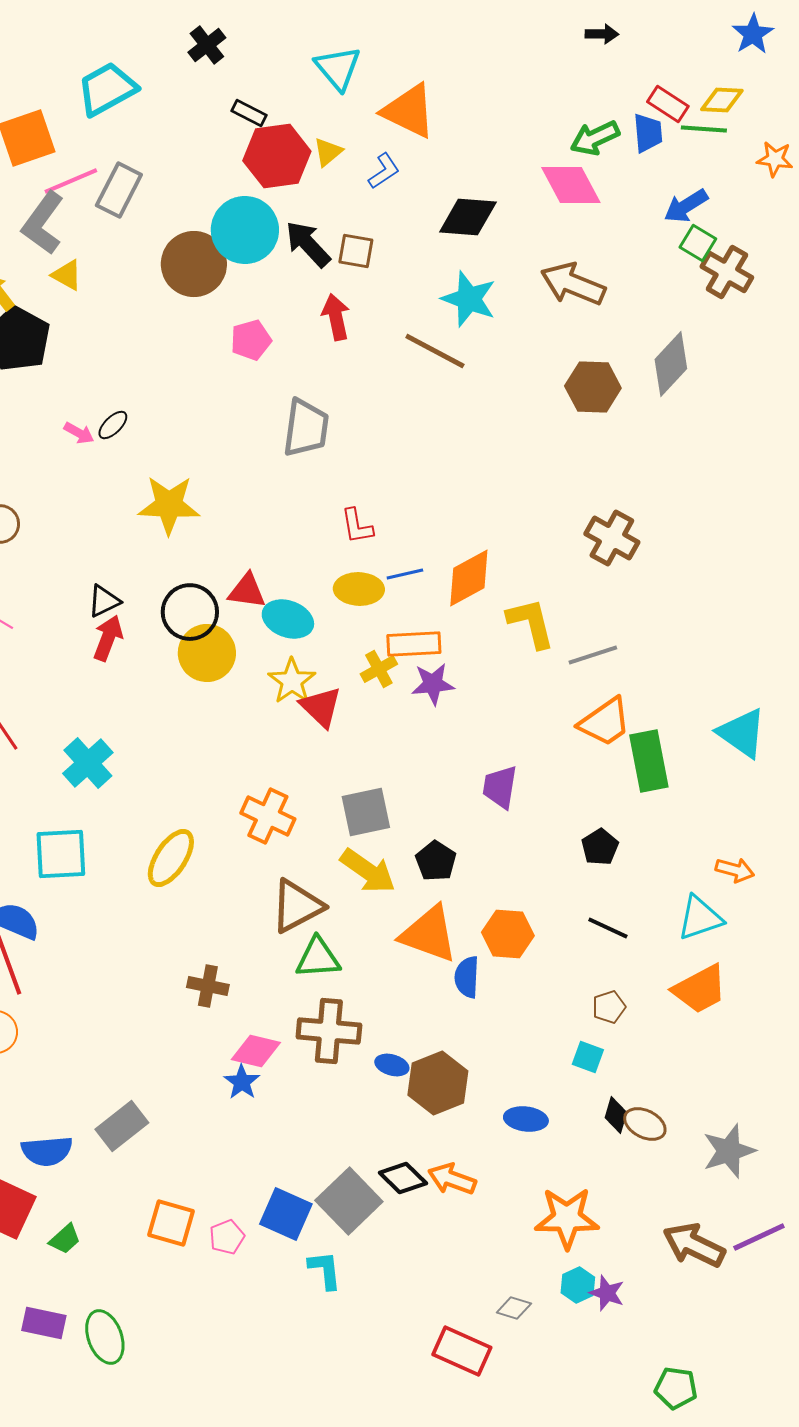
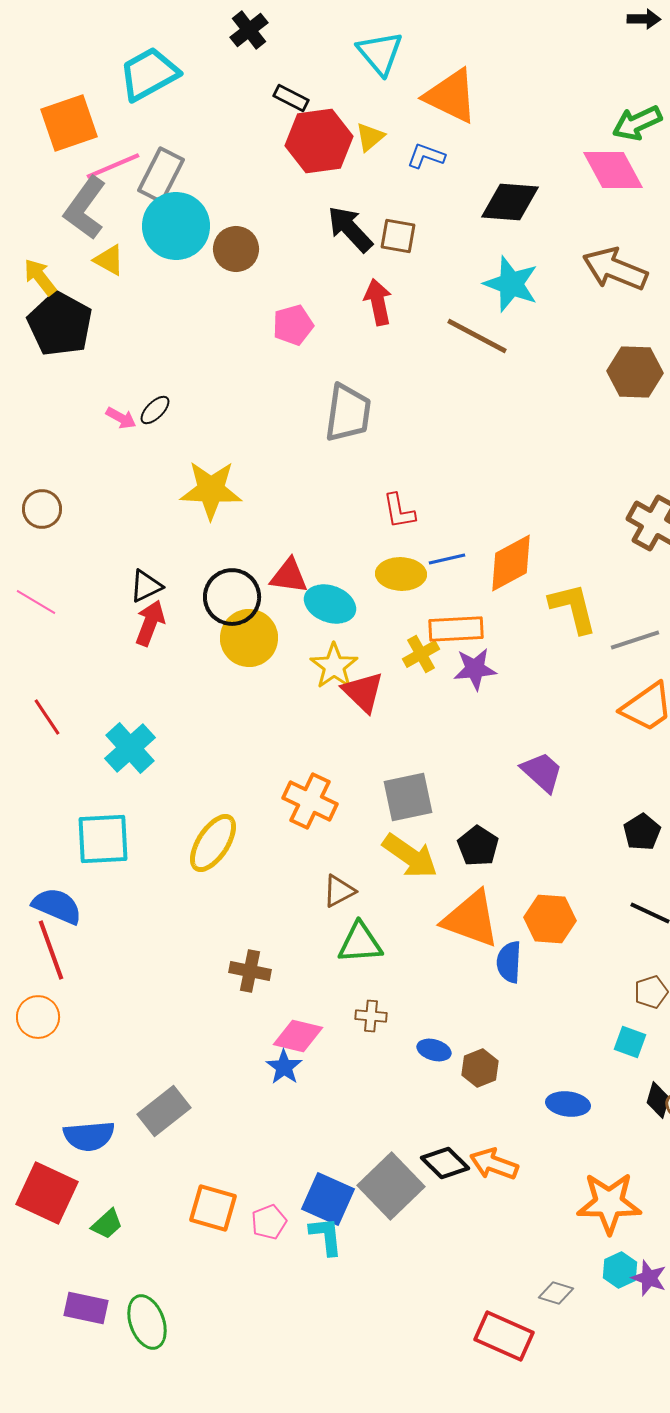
blue L-shape: (384, 171) -> (426, 156), turned -126
cyan circle: (245, 230) -> (176, 226), moved
brown circle: (194, 264) -> (236, 249), size x0.7
purple trapezoid: (500, 787) -> (542, 772), turned 123
brown triangle: (297, 906) -> (339, 891), size x0.6
brown cross: (329, 1031) -> (371, 1016), size x0.5
brown hexagon: (438, 1083) -> (480, 1068), size x0.6
cyan L-shape: (325, 1270) -> (326, 1236), moved

